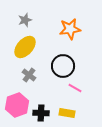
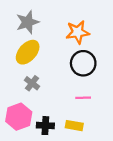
gray star: (25, 20) -> (28, 22), size x1.5
black circle: (63, 66) -> (83, 63), moved
pink line: (75, 88) -> (83, 98), turned -32

